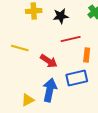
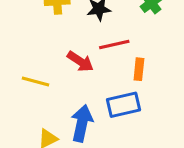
yellow line: (20, 48) -> (36, 82), moved
red arrow: (49, 61) -> (80, 61), moved

